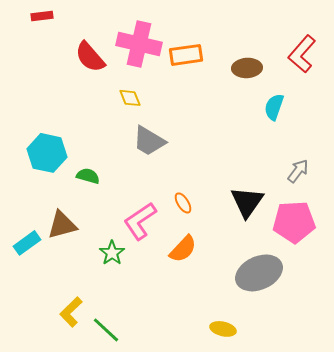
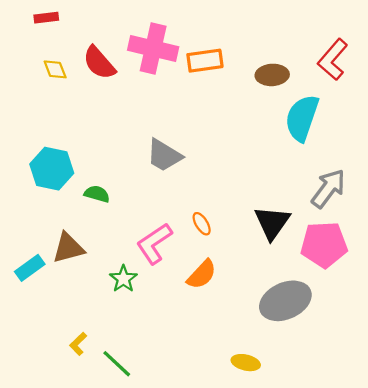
yellow diamond: (130, 98) -> (55, 69), moved
cyan semicircle: (274, 107) -> (302, 118), size x1.6
gray arrow: (298, 171) -> (328, 188), size x1.5
yellow L-shape: (71, 312) -> (78, 344), size x0.7

